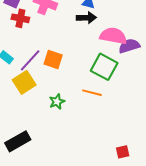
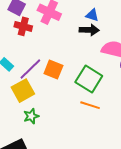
green square: (104, 67) -> (89, 79), moved
green star: (57, 102) -> (31, 116), moved

